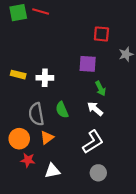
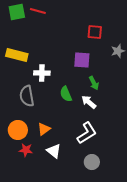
yellow rectangle: (18, 75) -> (17, 55), moved, size x1.5
green semicircle: (62, 110) -> (66, 94), moved
gray semicircle: (36, 114) -> (27, 96), moved
white triangle: (52, 171) -> (54, 151), moved, turned 49

